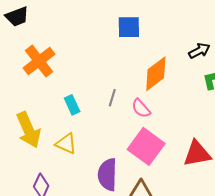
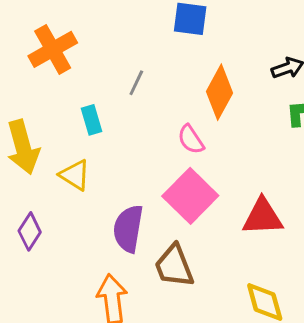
orange diamond: (156, 74) -> (220, 92), turned -33
gray line: (112, 98) -> (136, 83), moved

